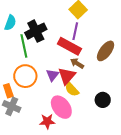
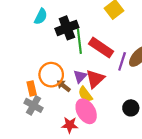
purple line: (75, 31) -> (122, 61), moved
green line: (24, 46) -> (79, 41), moved
brown arrow: (77, 63) -> (63, 86), moved
yellow semicircle: (72, 89) -> (85, 94), moved

